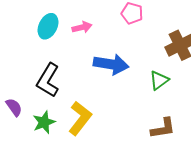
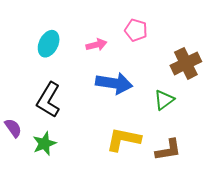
pink arrow: (82, 27) -> (96, 45), moved
yellow L-shape: (80, 118) -> (123, 139), moved, turned -116

